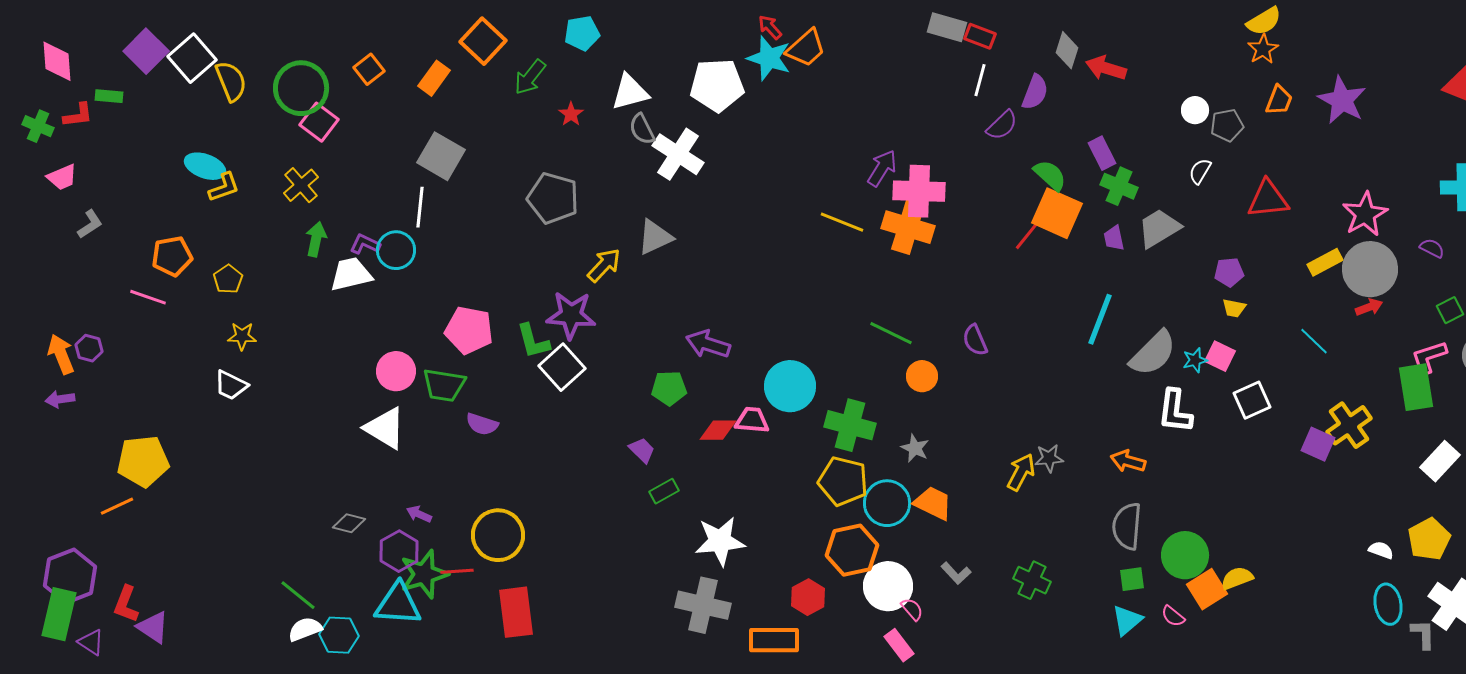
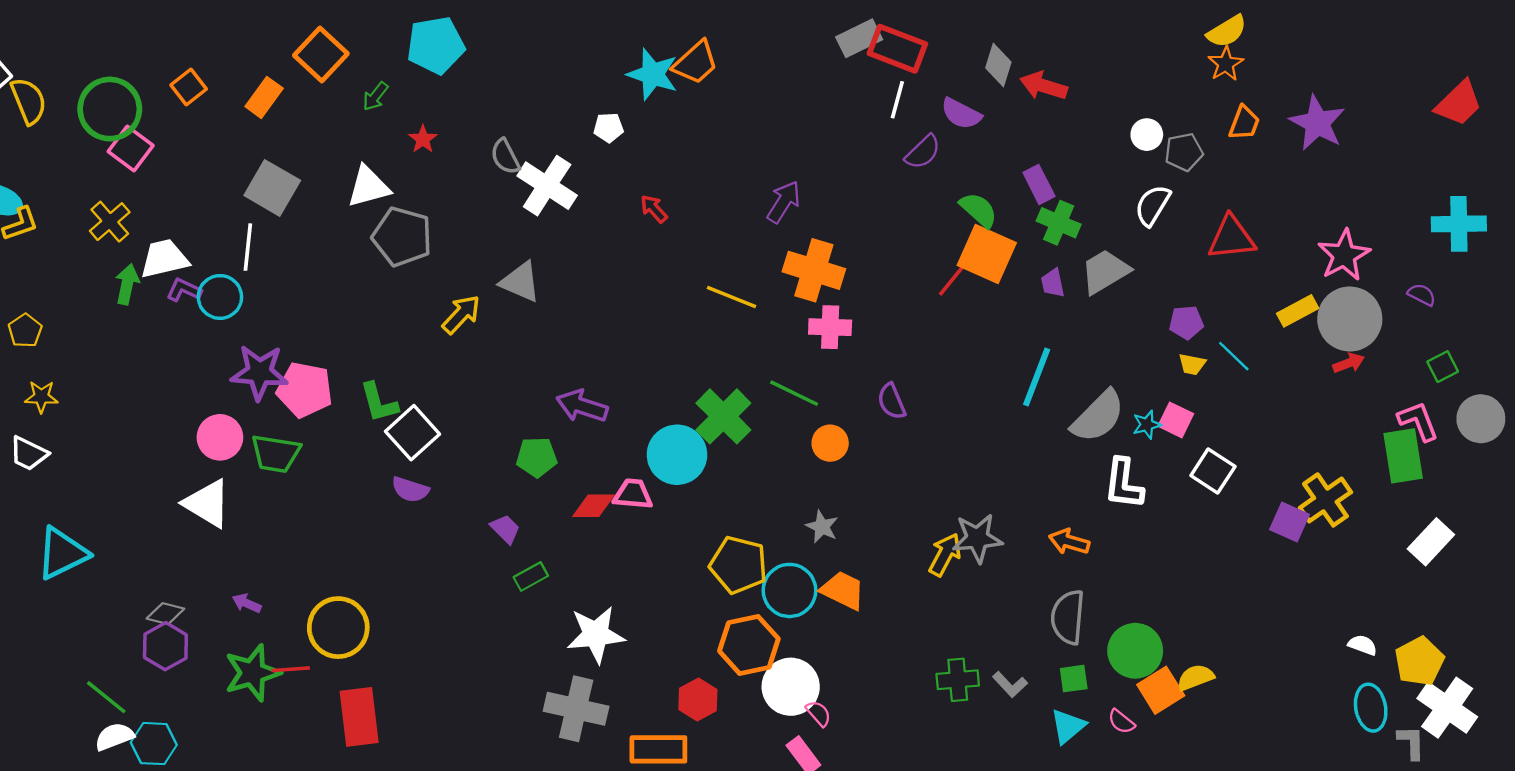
red arrow: (770, 27) -> (654, 209), moved
gray rectangle: (947, 27) -> (859, 38), turned -42
cyan pentagon: (582, 33) -> (436, 45), size x1.4
red rectangle: (980, 36) -> (897, 49), size x1.6
green arrow: (530, 77) -> (375, 96), size x0.7
white pentagon: (717, 85) -> (609, 128), moved, size x0.5
white triangle: (630, 92) -> (368, 187), moved
purple semicircle: (1035, 92) -> (961, 114), turned 96
white semicircle: (1200, 171) -> (1153, 205), size x1.4
pink cross: (919, 191) -> (830, 327), moved, size x0.7
yellow line: (842, 222) -> (732, 297), moved
gray triangle: (655, 237) -> (520, 282), turned 48
white trapezoid: (351, 274) -> (164, 259), moved
purple star: (571, 315) -> (259, 372), moved
cyan line: (1314, 341) -> (1234, 356), moved
pink L-shape: (1429, 357) -> (1418, 421), turned 87
white square: (1252, 400) -> (1213, 471), turned -33
purple semicircle: (482, 424) -> (410, 490), moved
green cross: (850, 425) -> (723, 416), moved, turned 30
gray star: (1049, 458) -> (977, 538), size x1.5
yellow pentagon: (1429, 539) -> (1419, 661), moved
purple hexagon: (399, 551) -> (165, 646), moved
gray L-shape: (956, 573) -> (1010, 684), moved
green cross: (1032, 580) -> (958, 680), turned -30
cyan triangle: (398, 604) -> (62, 553), moved, turned -30

